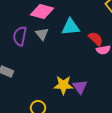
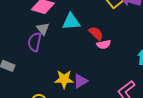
purple semicircle: (20, 36) -> (35, 42), moved
purple triangle: (80, 87) -> (80, 81), turned 35

